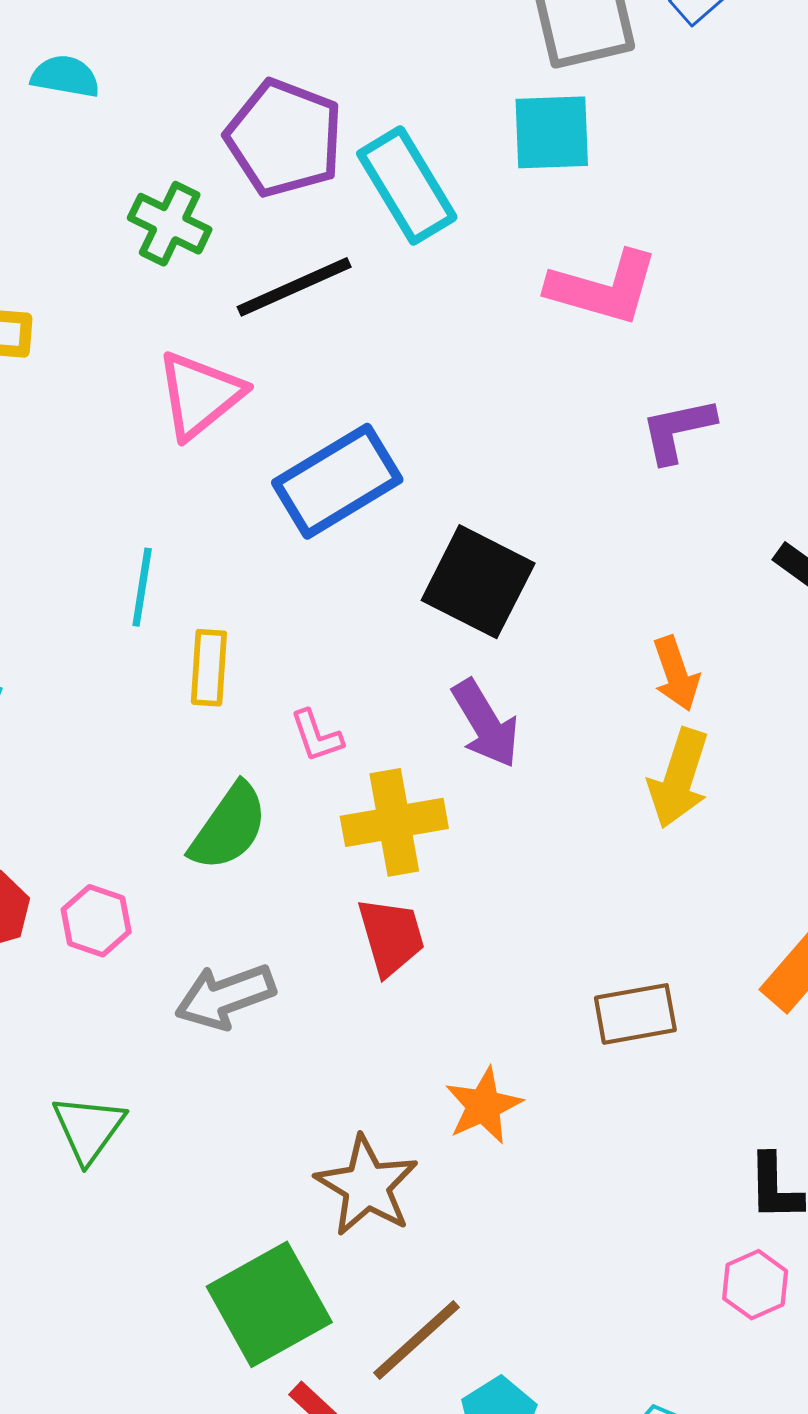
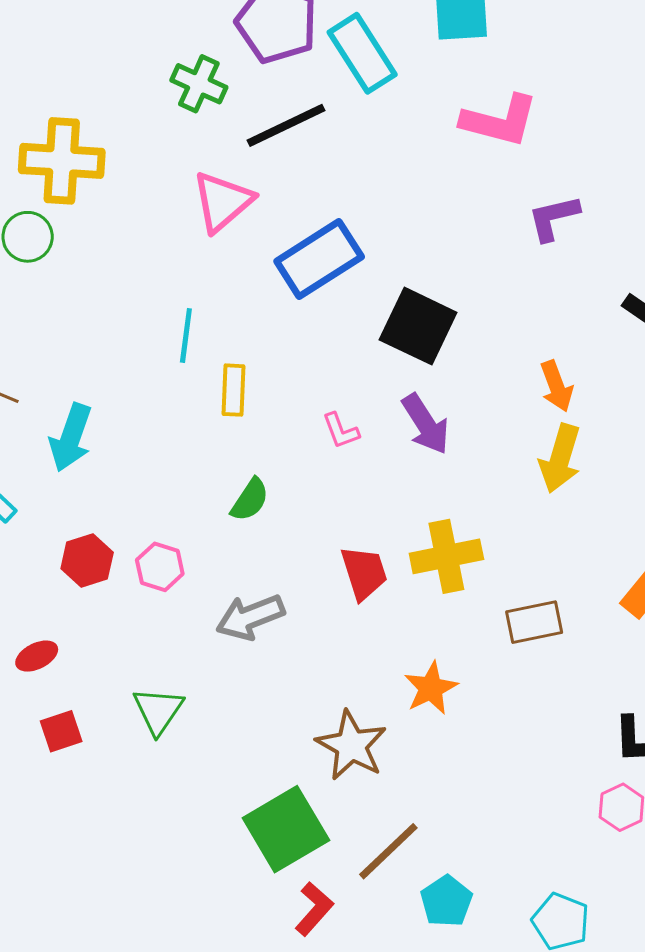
pink L-shape: (317, 736) -> (341, 431), moved
yellow cross: (394, 822) -> (446, 556), moved
green semicircle: (229, 827) -> (250, 500), size x0.7

